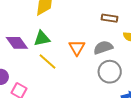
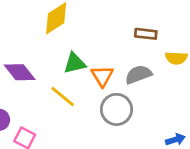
green triangle: (42, 38) -> (75, 63), moved
gray circle: (110, 72) -> (117, 109), moved

